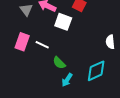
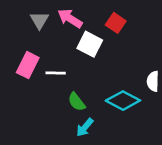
white line: (42, 45) -> (56, 73), turned -32
cyan diamond: (96, 71) -> (123, 101), moved, turned 45

